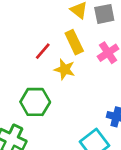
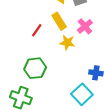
yellow star: (65, 69) -> (67, 43), moved

